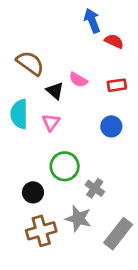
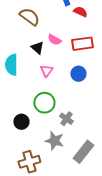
brown semicircle: (30, 63) -> (29, 17), moved
red rectangle: (117, 85) -> (82, 44), size x1.5
pink triangle: (51, 122) -> (46, 71), moved
brown cross: (41, 231) -> (29, 162), moved

